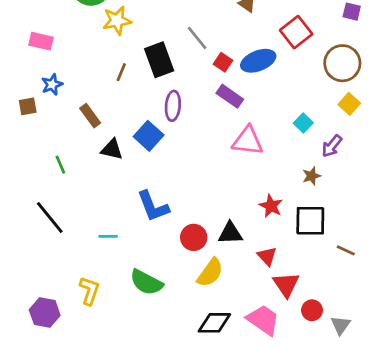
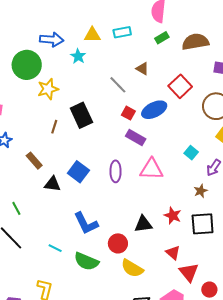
gray line: (197, 38) -> (118, 85), moved
purple ellipse: (173, 106) -> (116, 171), moved
green line: (60, 165) -> (16, 208), moved
black triangle: (230, 233) -> (143, 224), moved
cyan line: (108, 236) -> (55, 248), turned 32
yellow semicircle: (210, 273) -> (132, 268), turned 90
green semicircle: (146, 282) -> (86, 261), moved

